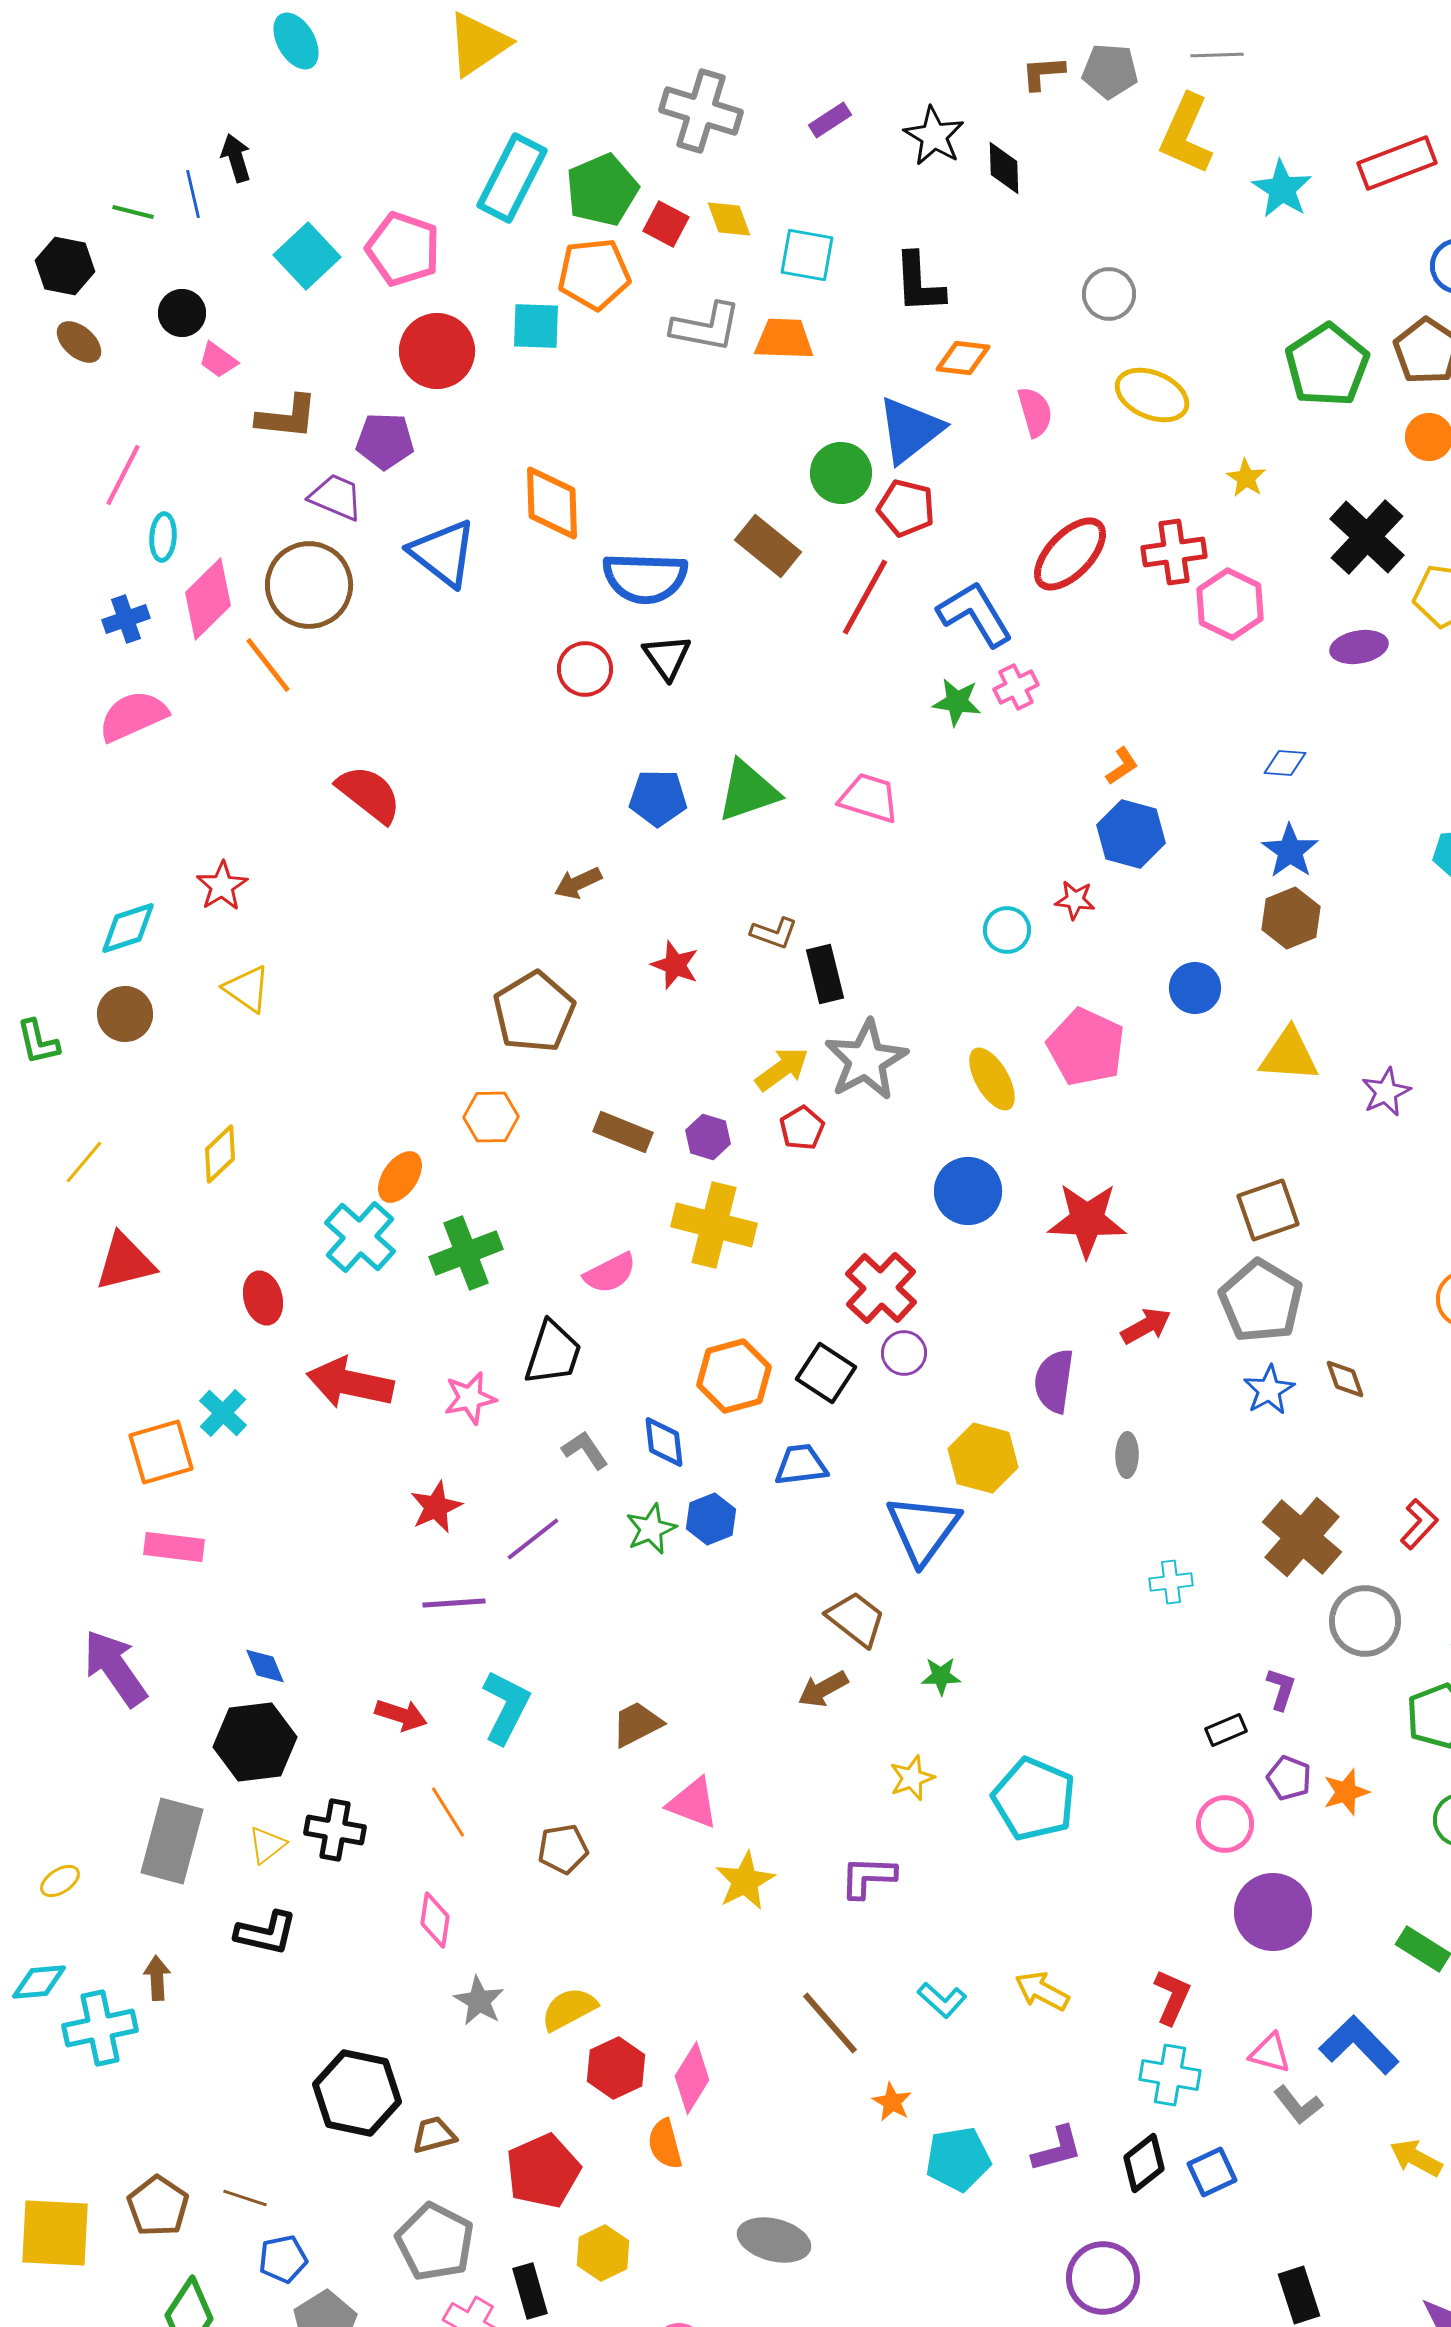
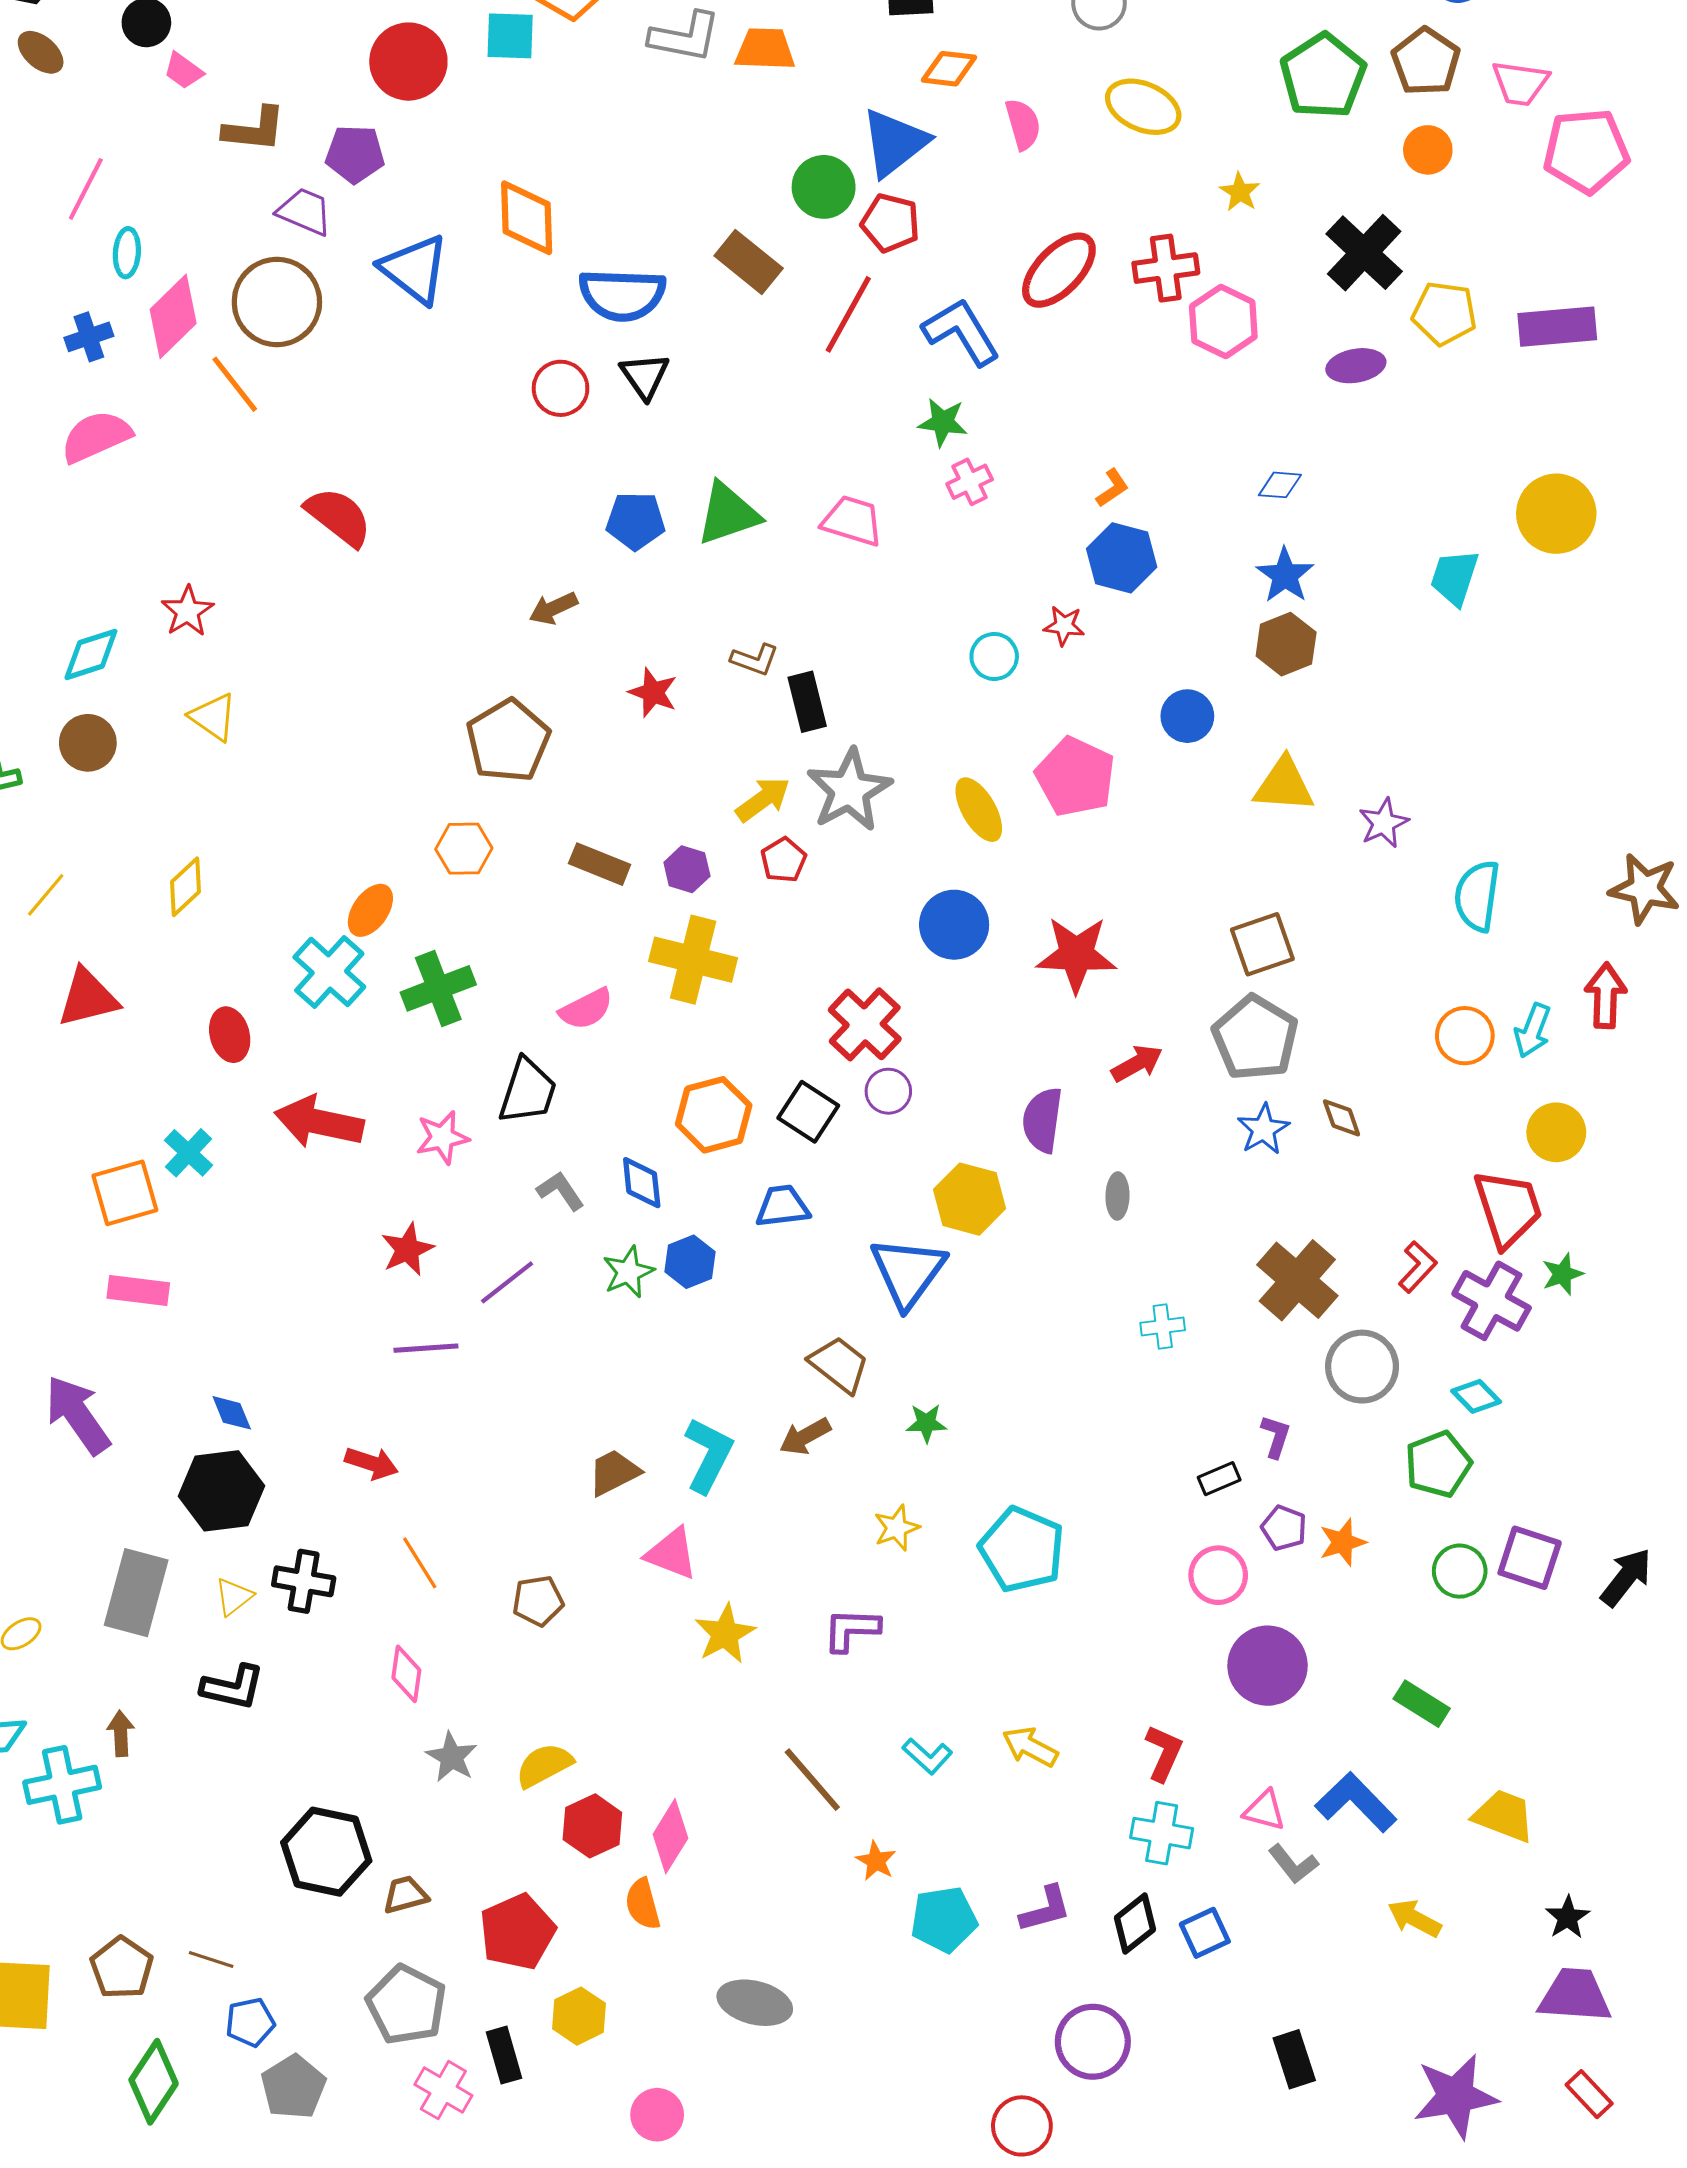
pink cross: (1016, 687) -> (970, 482), moved
cyan L-shape: (506, 1707) -> (709, 1455), moved

